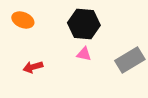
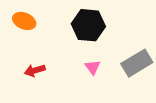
pink triangle: (84, 54) -> (93, 67), moved, turned 42

